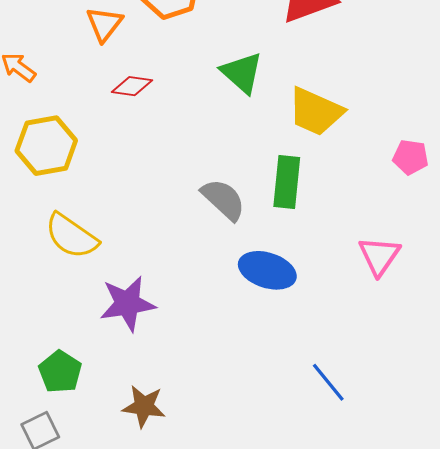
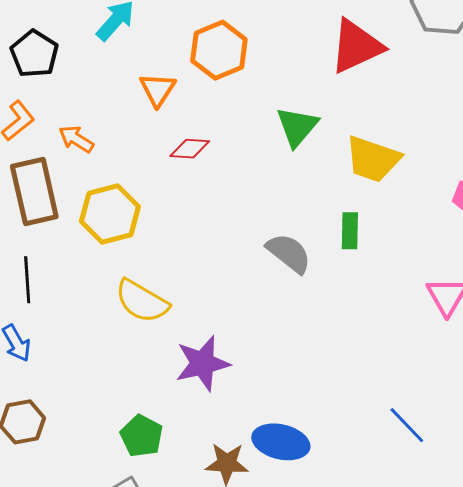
green triangle: (242, 73) -> (297, 127), turned 33
green rectangle: (287, 182) -> (350, 231), size x0.7
blue ellipse: (267, 270) -> (281, 442), moved

